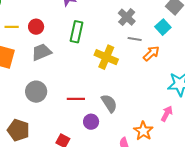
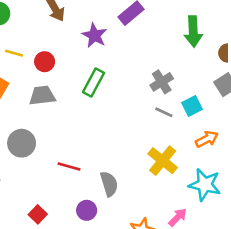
cyan square: (163, 27) -> (192, 106), moved
orange arrow: (151, 53) -> (207, 139), moved
yellow cross: (106, 57) -> (163, 161), moved
purple circle: (91, 122) -> (87, 210), moved

